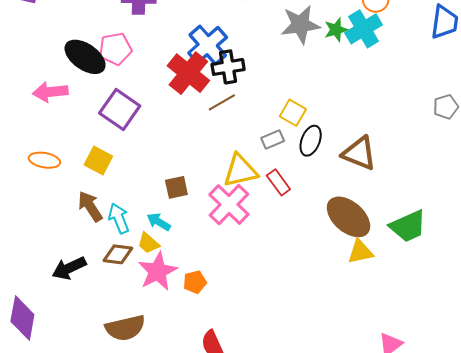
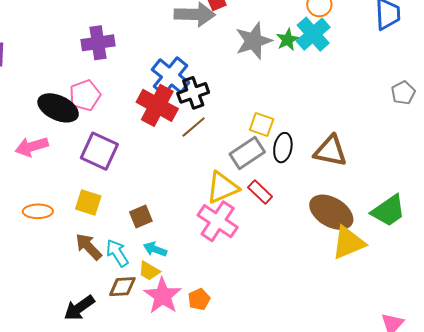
gray rectangle: (273, 140) -> (247, 153), size x1.6
brown square: (176, 187) -> (141, 216), moved
yellow triangle: (360, 252) -> (348, 243), size x1.4

